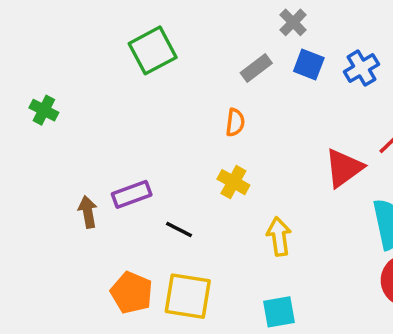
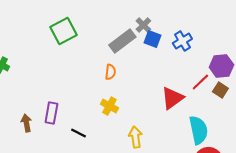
gray cross: (293, 22) -> (143, 25), moved
gray rectangle: (256, 68) -> (122, 41), size x1.5
purple rectangle: (132, 194) -> (51, 113), turned -60

